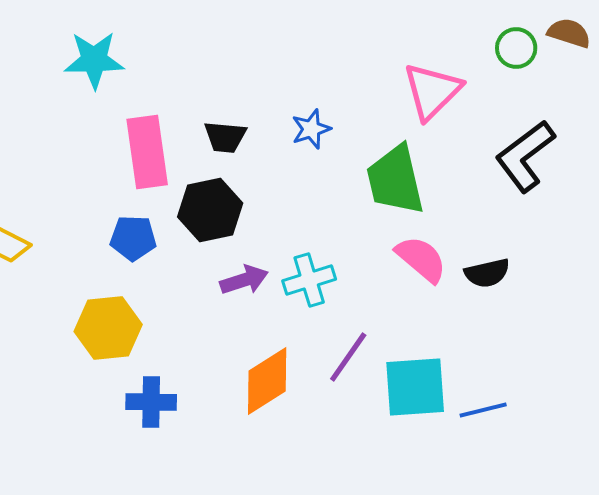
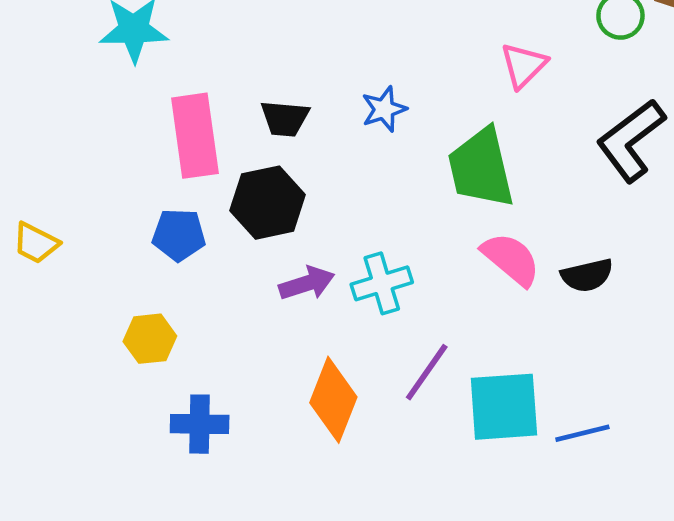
pink triangle: (432, 91) -> (524, 65), size x0.7
yellow hexagon: (108, 328) -> (150, 339), size x0.7
orange diamond: (267, 381) -> (333, 400), turned -36

